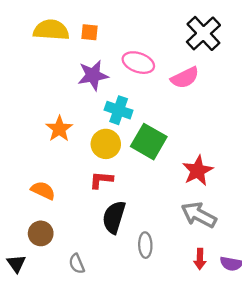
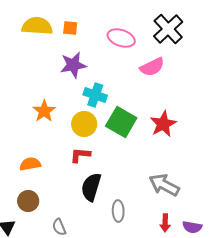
pink ellipse: (138, 63) -> (121, 38), moved
red star: (198, 171) -> (163, 124), moved
orange semicircle: (43, 190) -> (30, 164), turned -35

